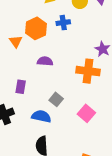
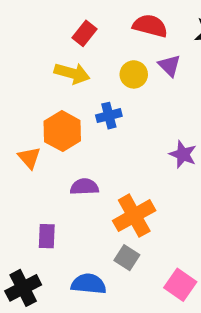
orange cross: (88, 71) -> (134, 216), moved, turned -30
gray square: (56, 99) -> (127, 258), moved
pink square: (86, 113) -> (180, 285), moved

